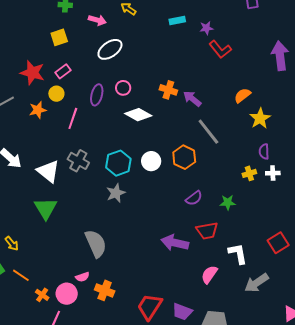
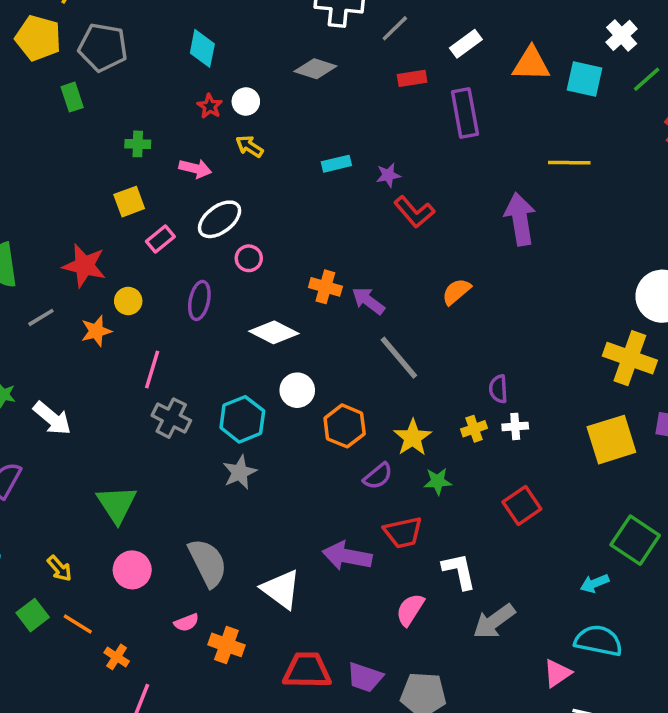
pink rectangle: (63, 71) -> (160, 239), moved
pink circle: (123, 88) -> (249, 258), moved
pink line: (73, 118) -> (152, 370), moved
yellow star: (260, 118) -> (413, 438), moved
orange hexagon: (184, 157) -> (345, 426), moved
white circle: (151, 161) -> (297, 390), moved
white triangle: (48, 171) -> (281, 589), moved
red square: (278, 243) -> (522, 505), moved
pink circle: (67, 294) -> (132, 570), moved
red trapezoid: (150, 307) -> (307, 670), turned 60

